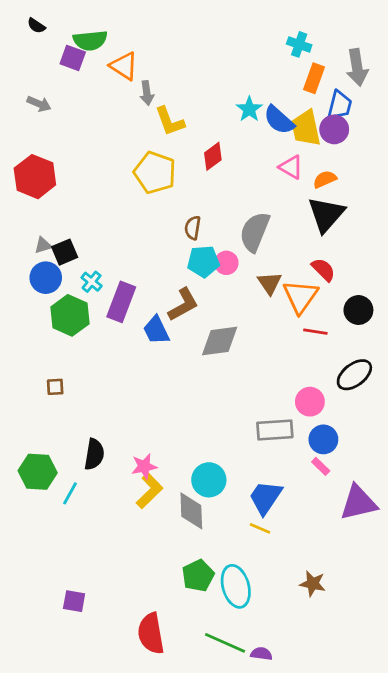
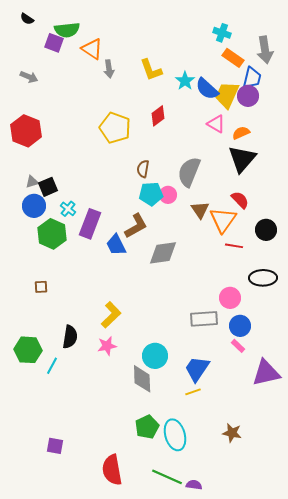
orange rectangle: (314, 78) -> (233, 58), turned -75
yellow L-shape: (170, 121) -> (151, 70), moved
yellow trapezoid: (306, 128) -> (227, 95), turned 36
black ellipse: (354, 375) -> (263, 278), turned 36
yellow L-shape: (150, 491) -> (111, 315), moved
yellow line: (260, 528) -> (193, 392), turned -42

